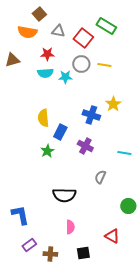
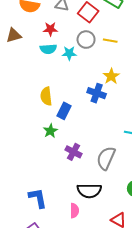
yellow star: (113, 104) -> (111, 76), moved
purple cross: (85, 146) -> (73, 152), moved
gray semicircle: (100, 177) -> (106, 158), size x1.6
black semicircle: (64, 195) -> (89, 191), moved
blue L-shape: (20, 215) -> (38, 198), moved

